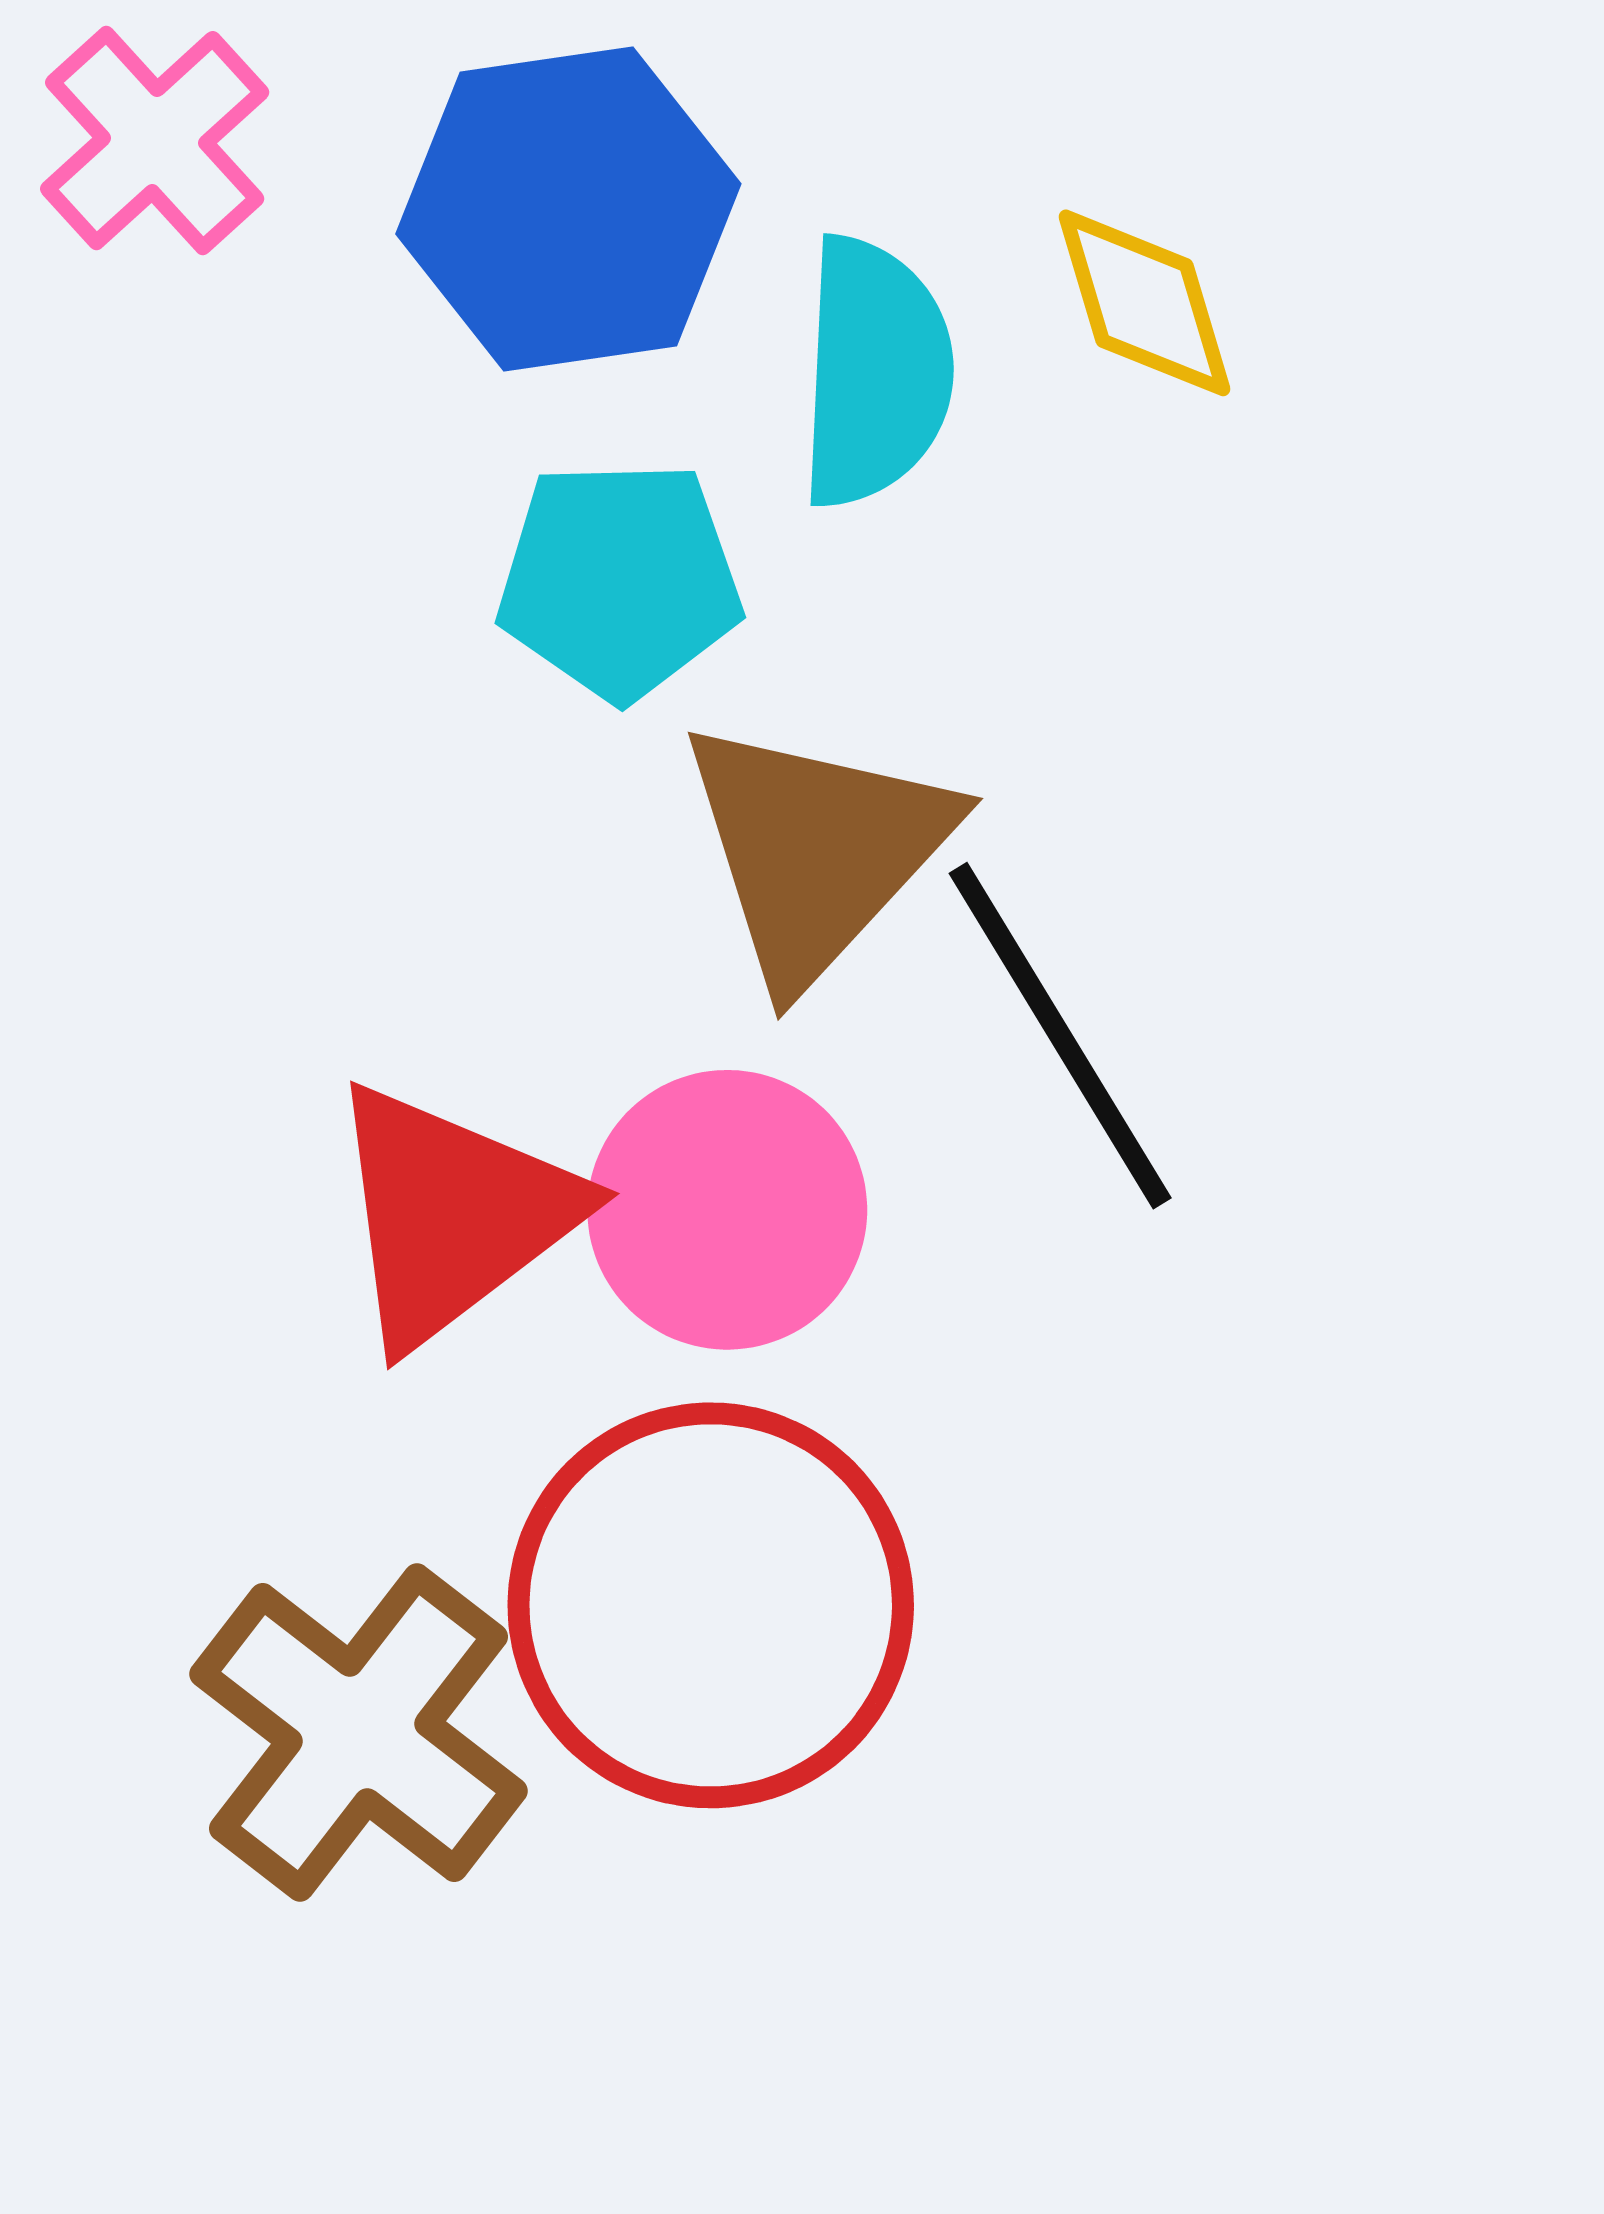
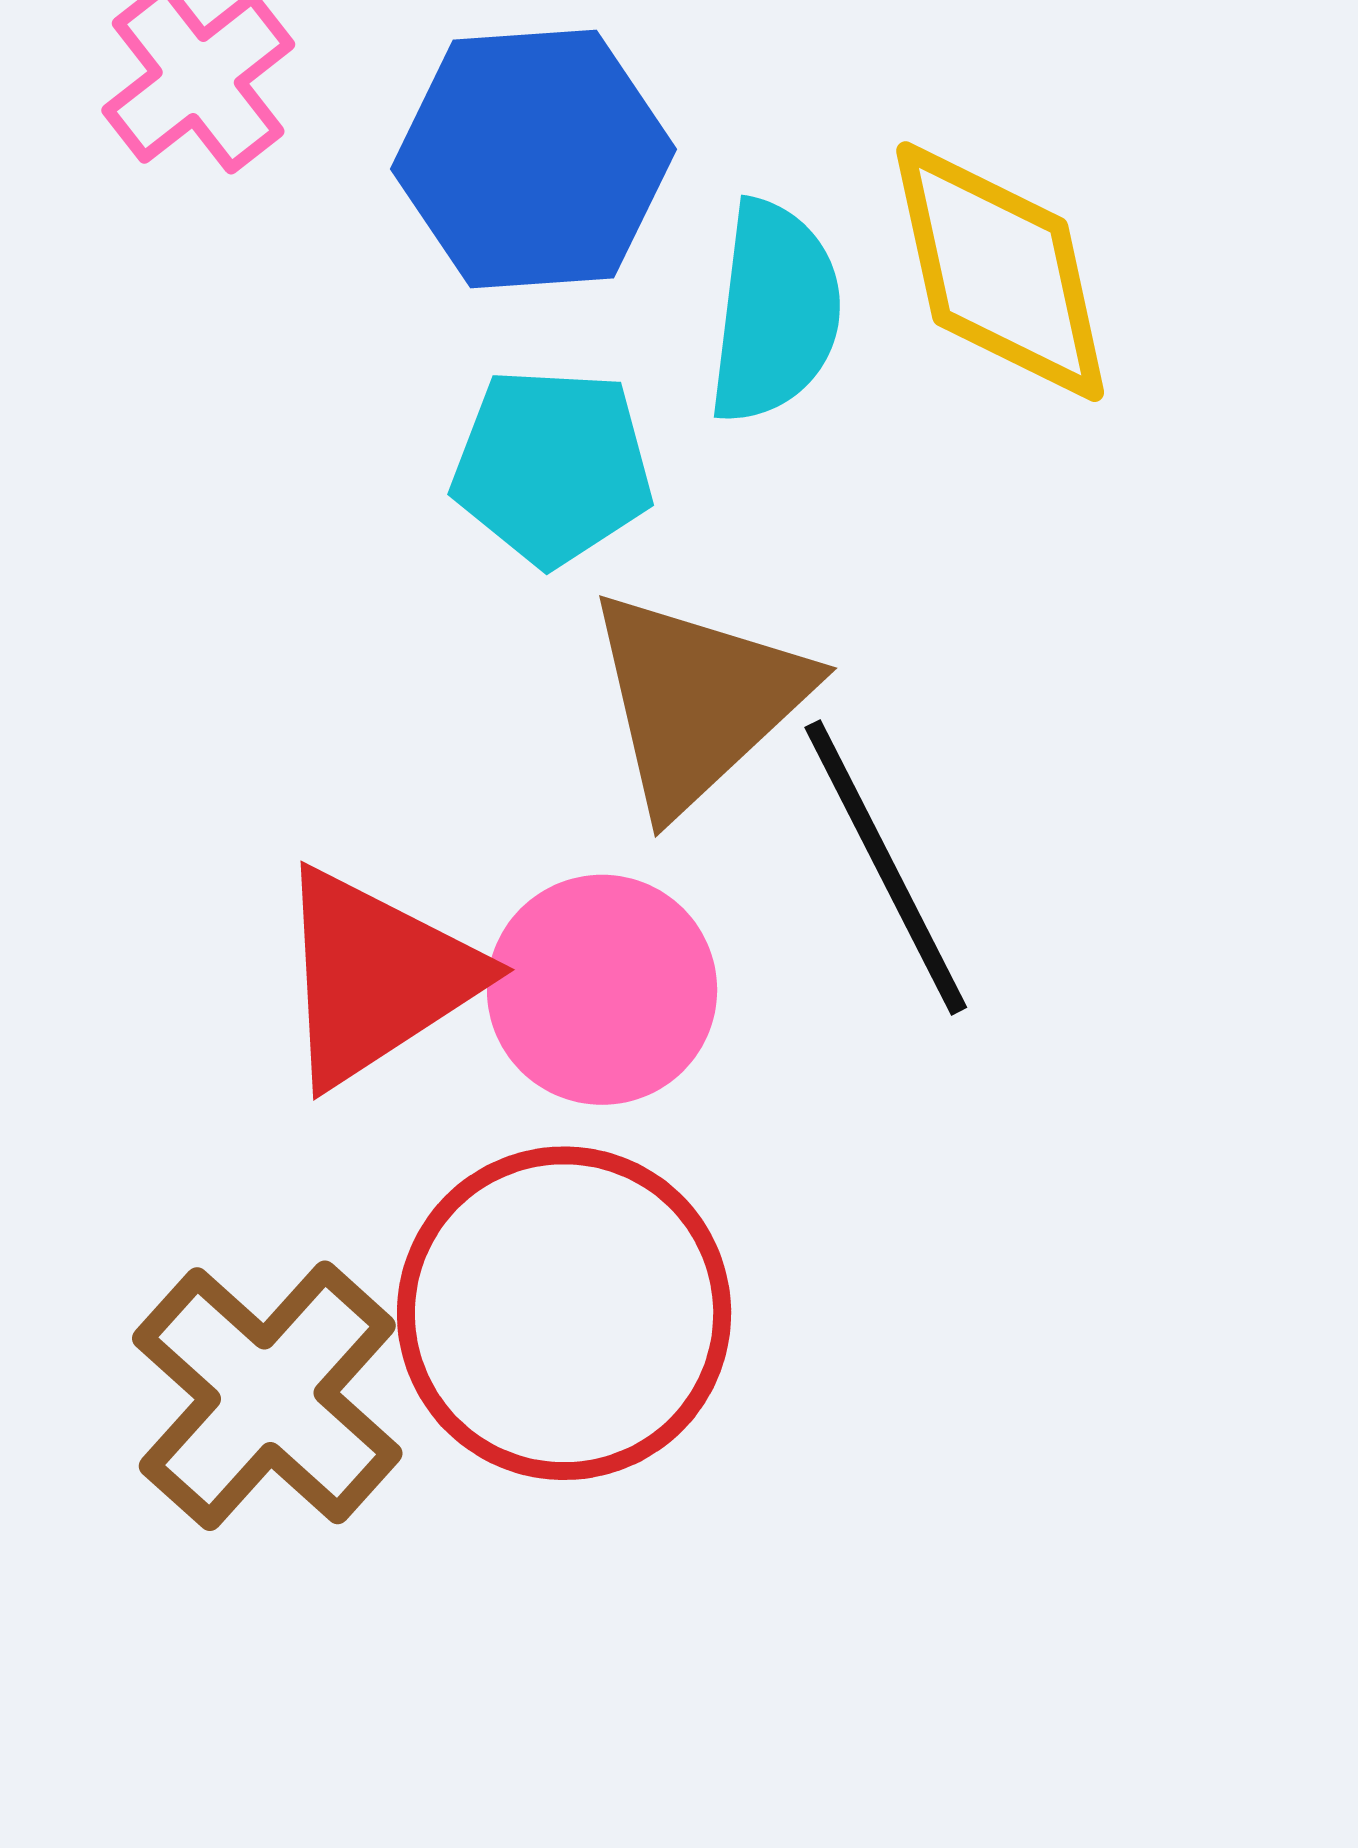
yellow diamond: (1144, 303) -> (1000, 272), size x1.6

